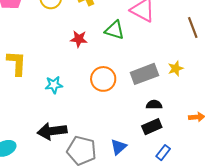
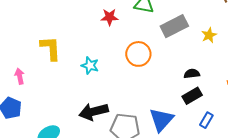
gray rectangle: (144, 74) -> (174, 26), moved
cyan star: (54, 85) -> (90, 65), turned 30
blue triangle: (118, 147) -> (161, 120), size x1.5

